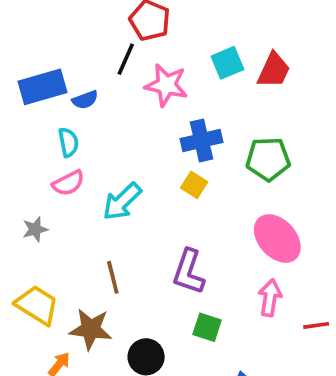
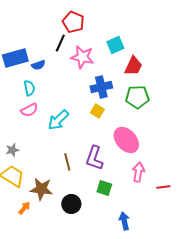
red trapezoid: (274, 70) -> (133, 66), moved
gray star: (35, 229) -> (12, 150), moved
pink ellipse: (277, 238) -> (126, 140), moved
brown line: (113, 277) -> (67, 162), moved

